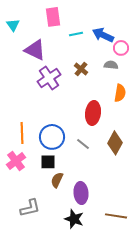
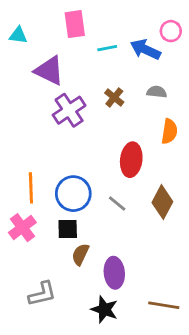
cyan triangle: (13, 25) -> (18, 35), turned -48
pink circle: (121, 48) -> (171, 31), moved

